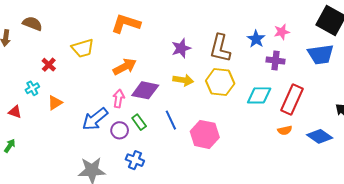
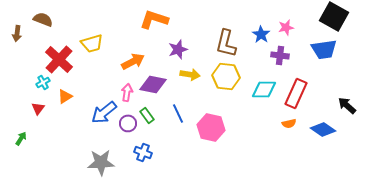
orange L-shape: (126, 24) -> (154, 19), moved
purple star: (181, 48) -> (178, 49), moved
red cross: (49, 65) -> (59, 59), size x2.0
red triangle: (15, 112) -> (38, 108), moved, turned 48

